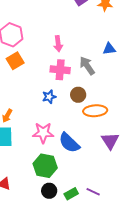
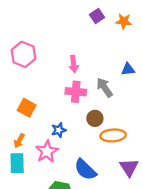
orange square: (15, 61) -> (27, 108), moved, turned -30
blue star: (49, 97) -> (59, 130), moved
pink star: (43, 133) -> (47, 151), moved, turned -30

